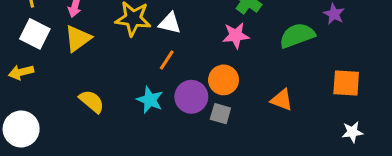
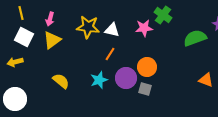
pink star: (236, 35) -> (144, 28), moved
cyan star: (150, 100) -> (99, 80), turned 30
orange triangle: (282, 100) -> (206, 80), moved

